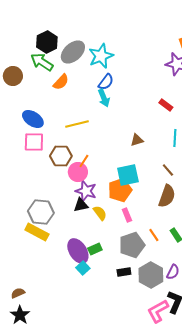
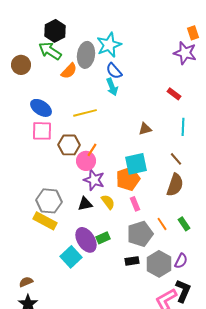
gray ellipse: (73, 52) -> (86, 55), moved, turned -40
blue semicircle: (106, 82) -> (114, 71), turned 102
black triangle: (81, 205) -> (85, 204), moved
cyan square: (83, 268) -> (71, 257), moved, size x1.5

